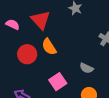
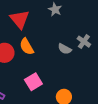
gray semicircle: (86, 68) -> (65, 49), moved

